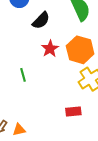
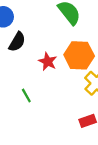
black semicircle: (41, 20) -> (17, 42), moved

